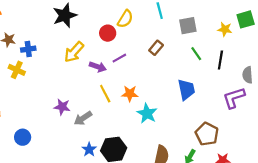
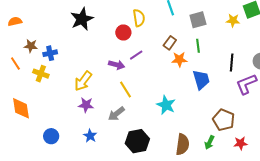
yellow semicircle: (125, 19) -> (139, 18), turned -36
yellow arrow: (74, 52) -> (83, 81), moved
green line: (196, 54) -> (198, 46), moved, turned 32
black line: (220, 60) -> (232, 63), moved
orange star: (130, 94) -> (179, 59), moved
gray arrow: (83, 118) -> (116, 114), moved
blue star: (89, 149) -> (90, 136), moved

